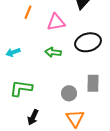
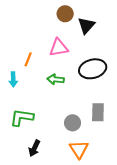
orange line: (28, 12) -> (28, 59), moved
cyan arrow: (13, 52) -> (13, 79), turned -72

